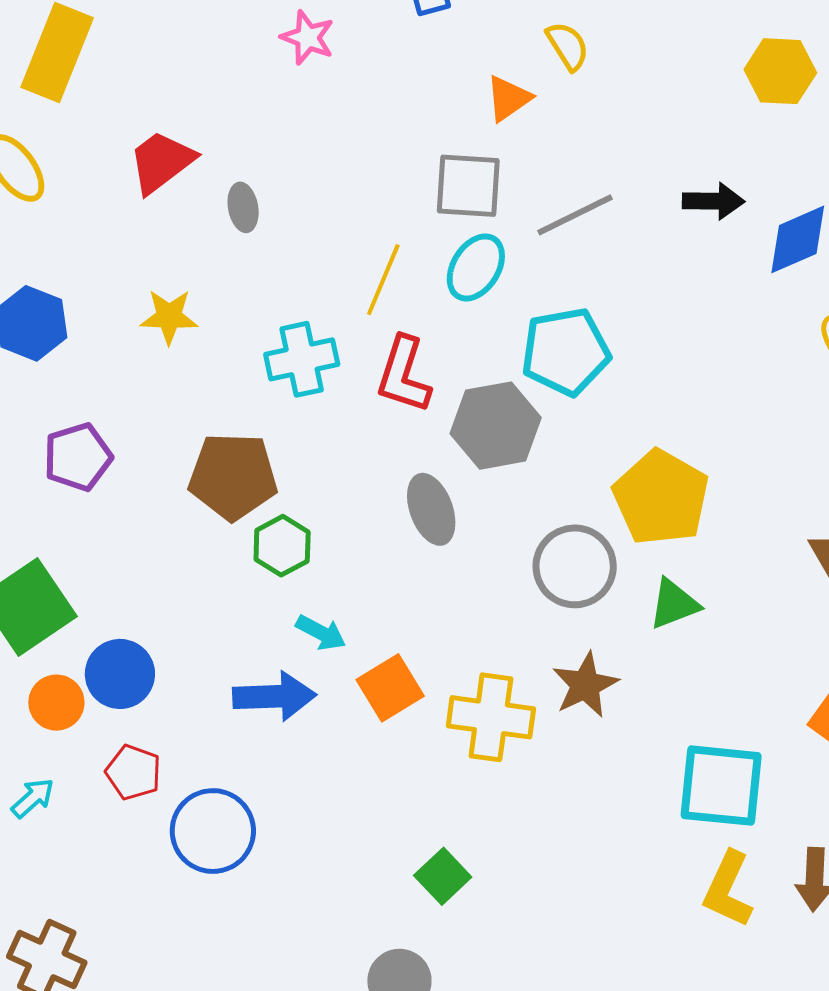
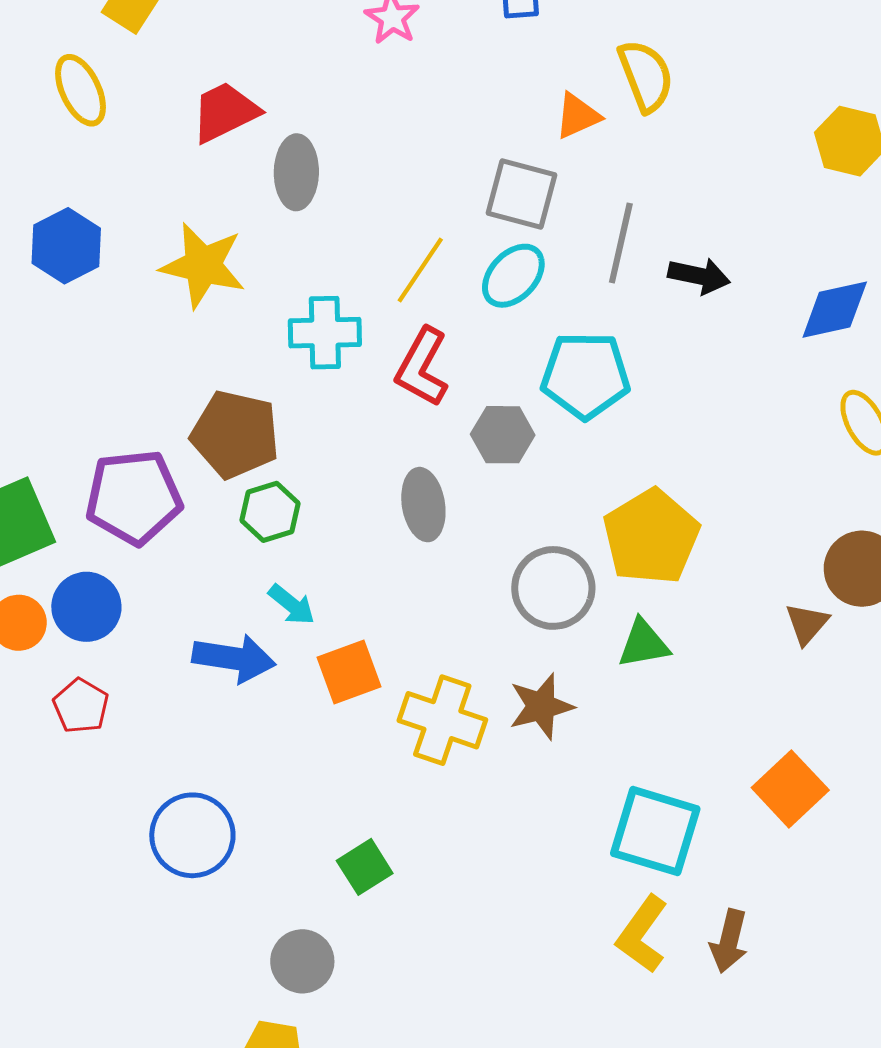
yellow semicircle: (568, 46) -> (646, 76), size x1.4
black arrow: (713, 201) -> (699, 276), moved
gray ellipse: (243, 207) -> (296, 172), size x1.5
gray line: (575, 215) -> (621, 243), turned -62
yellow star: (169, 317) -> (203, 265), size x1.5
gray hexagon: (496, 426) -> (503, 435), size x0.7
purple pentagon: (78, 457) -> (134, 497), moved, size x1.4
blue circle: (213, 831) -> (192, 835), moved

